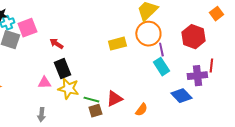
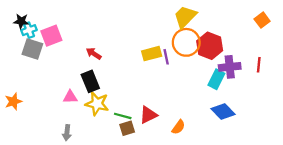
red hexagon: (193, 37) -> (210, 46), moved
red arrow: (56, 44) -> (94, 54), moved
purple line: (161, 50) -> (166, 57), moved
red line: (211, 66) -> (259, 65), moved
cyan rectangle: (161, 67) -> (216, 79), moved, turned 60
purple cross: (197, 76) -> (230, 67), moved

